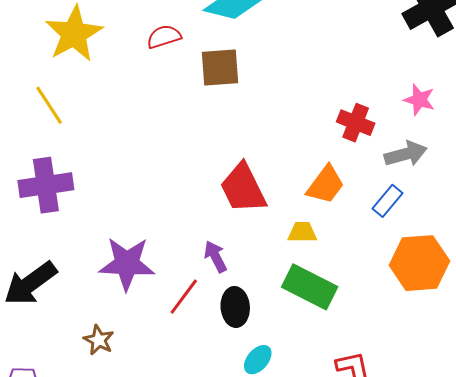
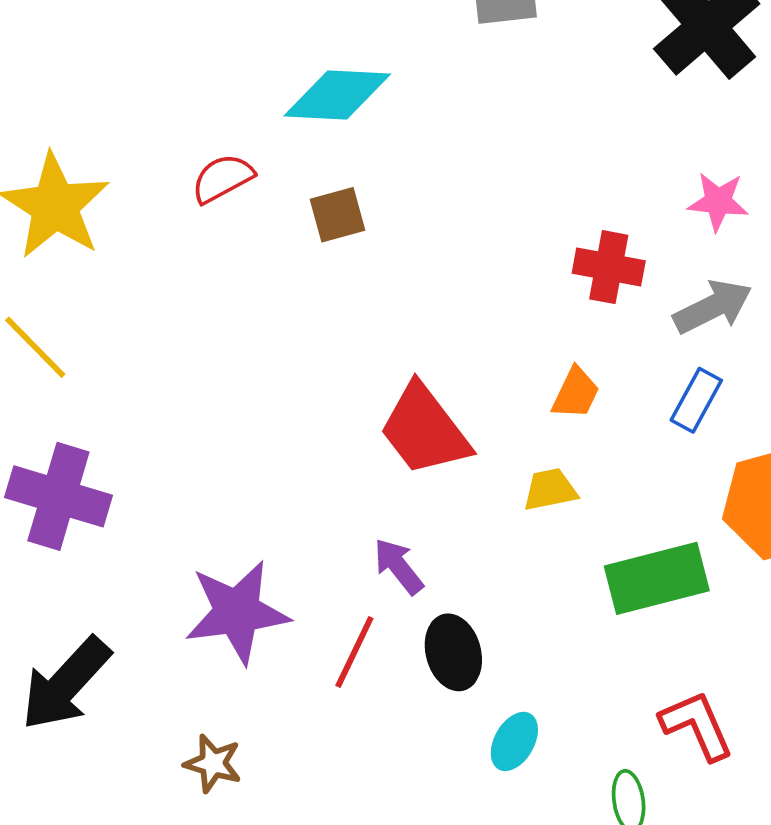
brown square: (220, 67) -> (338, 215), size x0.7
purple cross: (46, 185) -> (58, 496), turned 36
orange trapezoid: (325, 185) -> (576, 393), size x0.7
green rectangle: (310, 287) -> (657, 578), moved, turned -30

